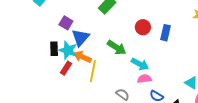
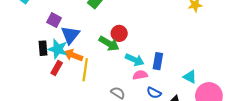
red circle: (143, 27) -> (119, 33), moved
blue rectangle: (165, 33) -> (158, 61), moved

